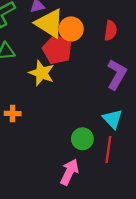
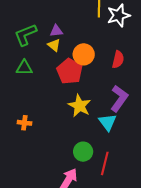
yellow triangle: (49, 23) -> (54, 45), moved, size x0.5
yellow star: (42, 73) -> (80, 106), moved
cyan triangle: (112, 119) -> (107, 122), moved

